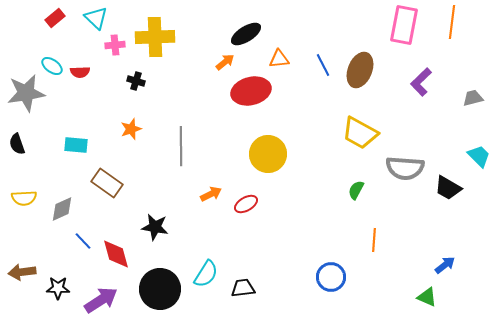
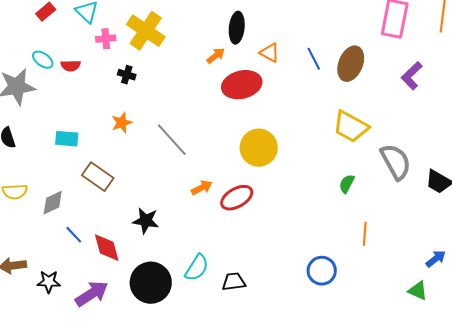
black ellipse: (246, 34) -> (237, 28), turned -52
yellow cross: (155, 37) -> (146, 31), turned 36
orange triangle: (279, 59) -> (270, 53), turned 35
gray line: (181, 146) -> (172, 140), turned -42
gray semicircle: (405, 168) -> (396, 162), turned -123
red ellipse: (246, 204) -> (237, 198), size x1.4

